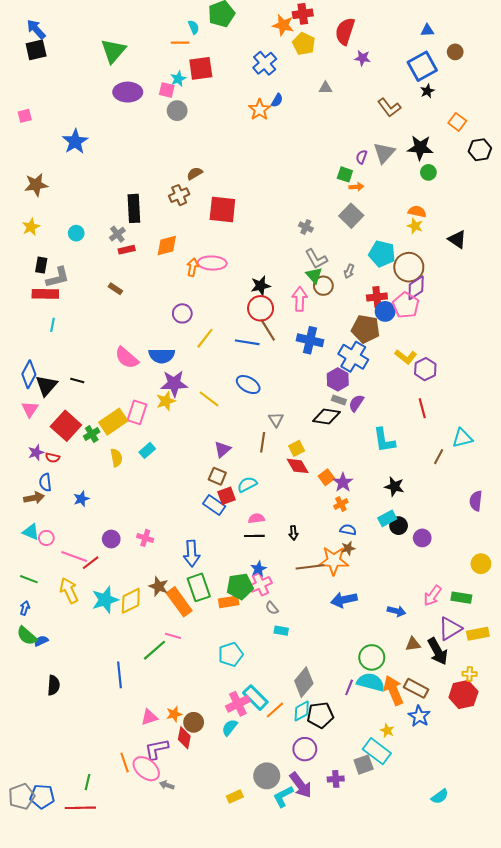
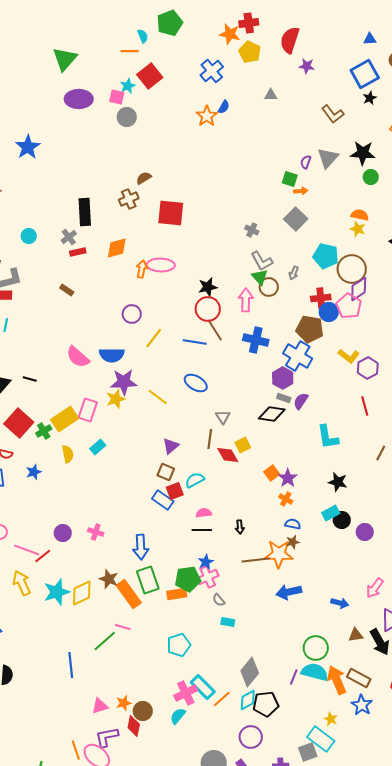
red square: (201, 68) -> (150, 76), turned -30
red diamond: (298, 466) -> (228, 455), moved
blue star: (81, 499) -> (34, 472), moved
orange cross: (341, 504) -> (286, 499), turned -32

